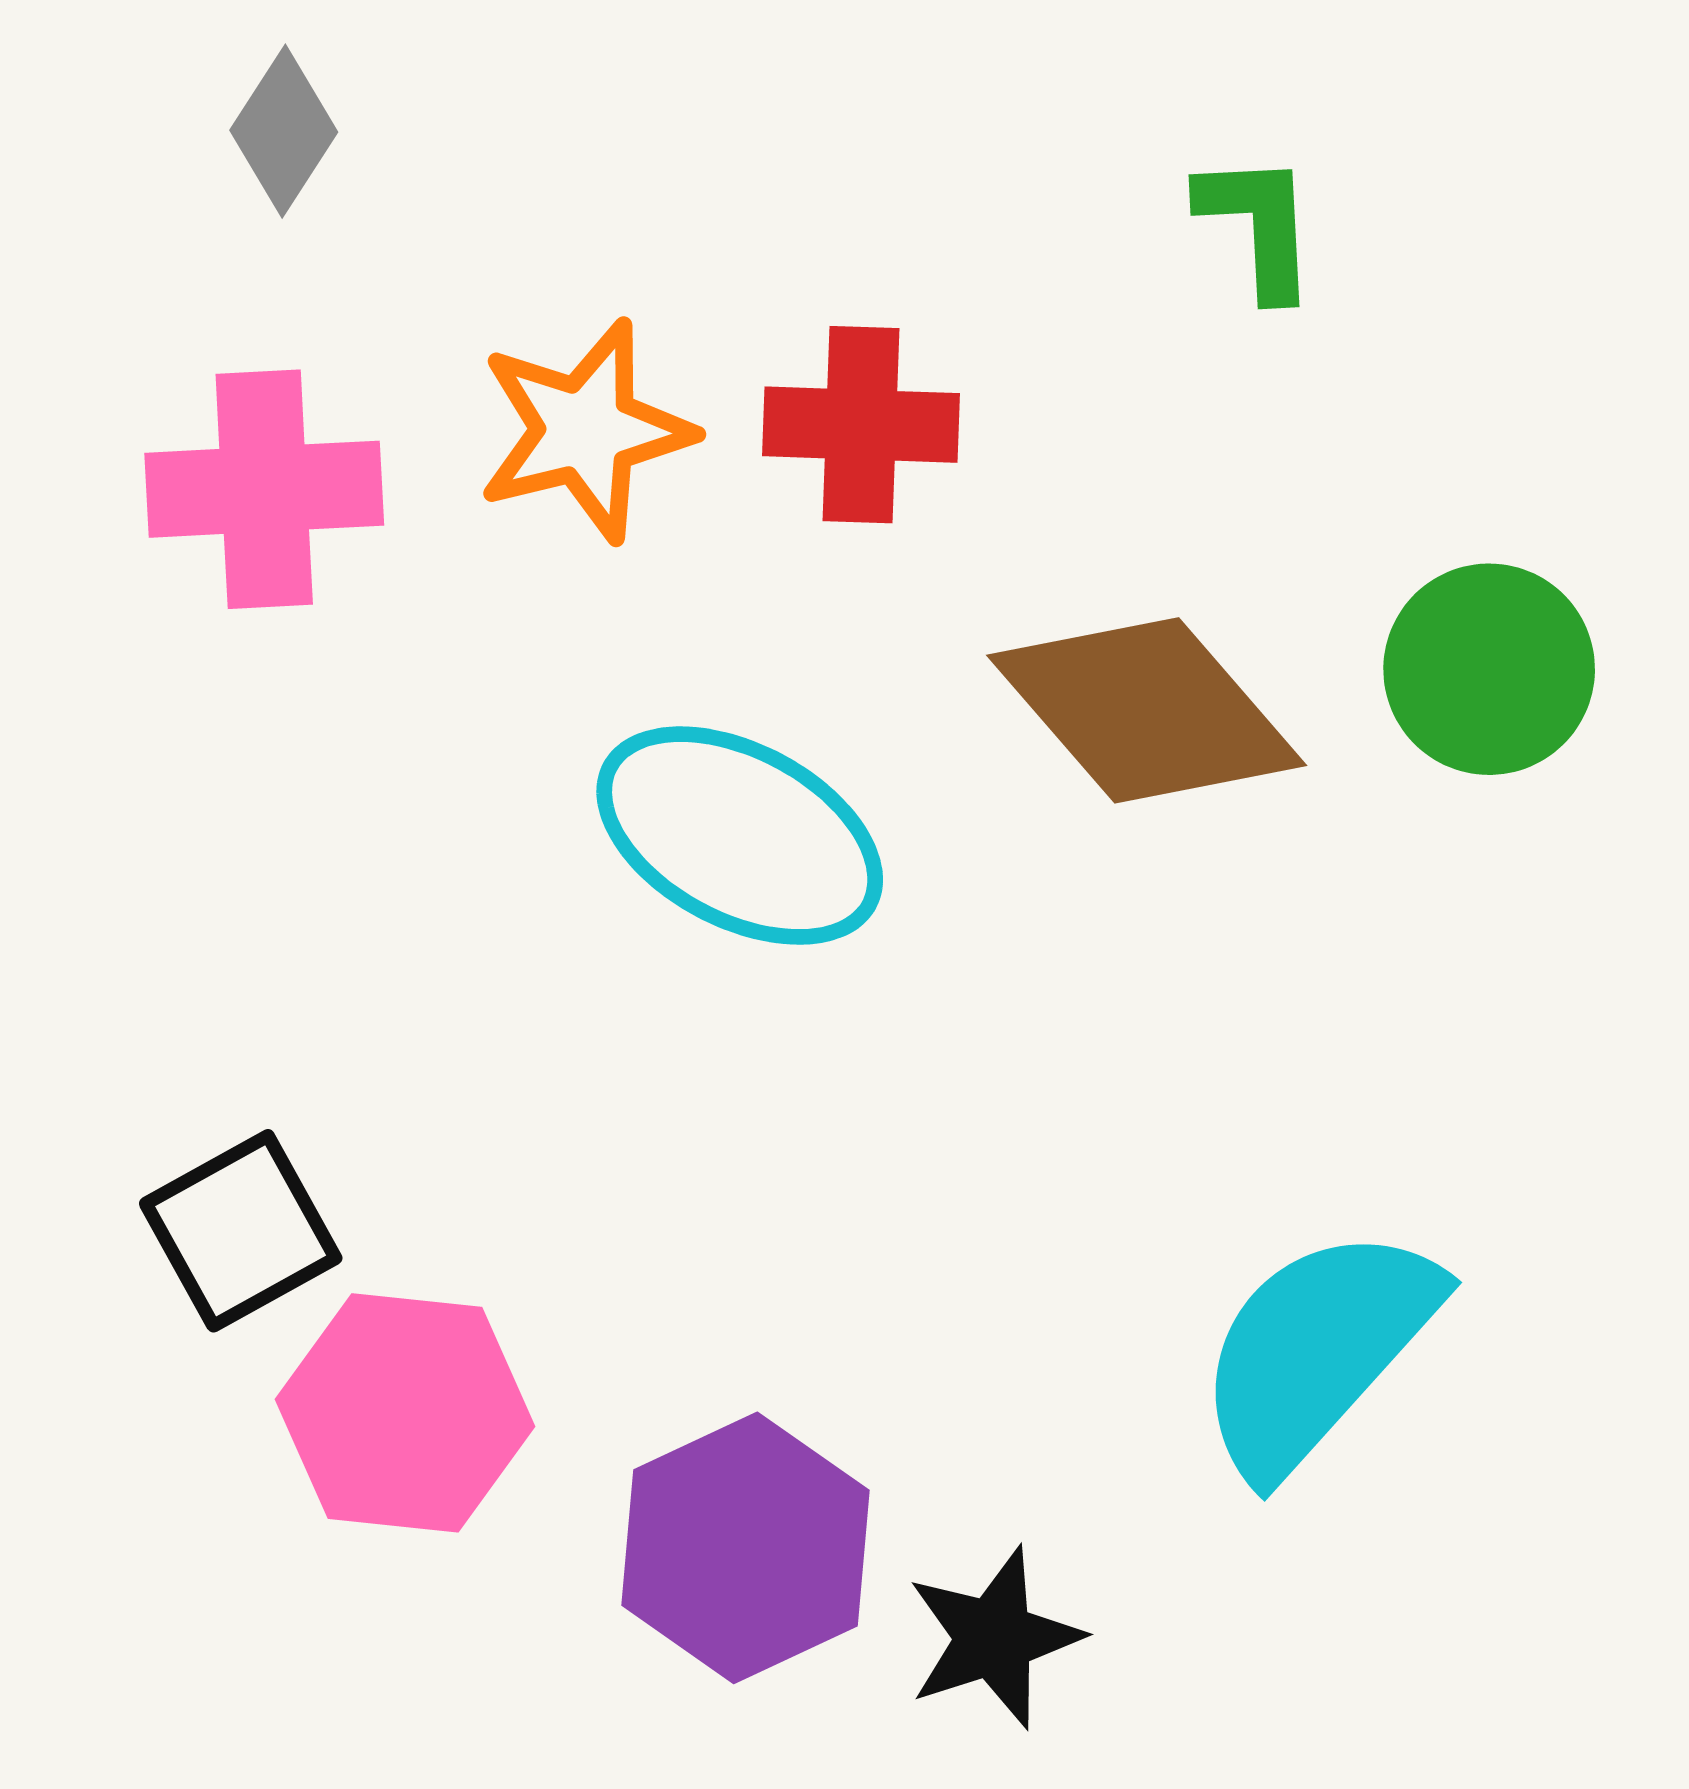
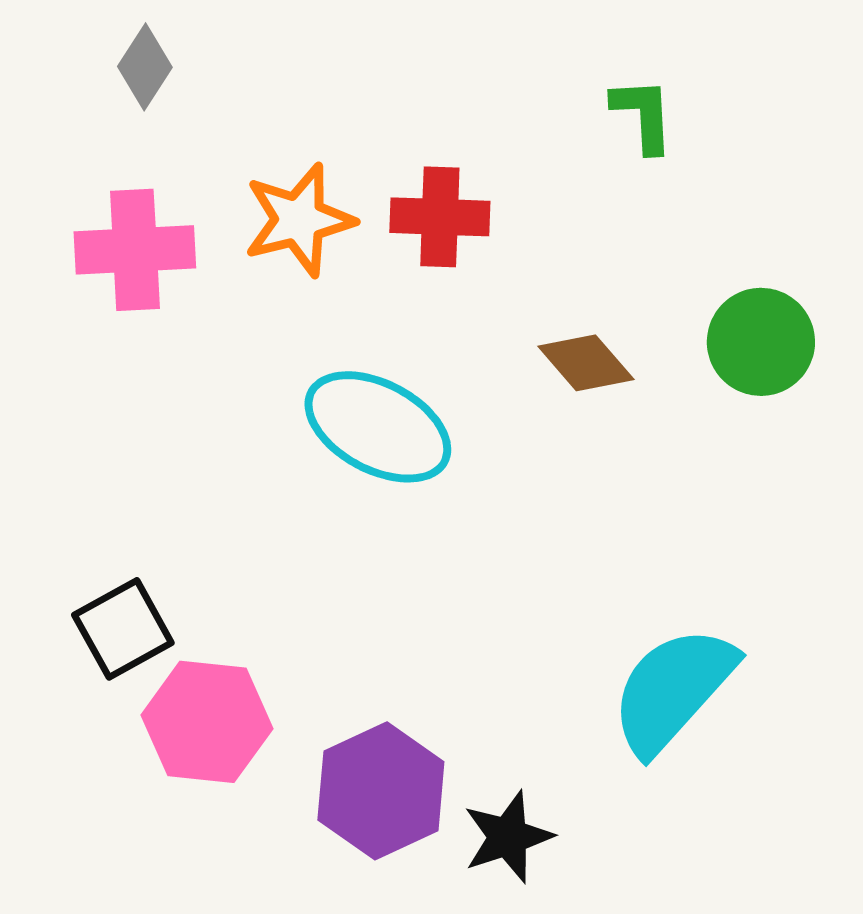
brown diamond: (1147, 710) -> (586, 363), size x0.6

